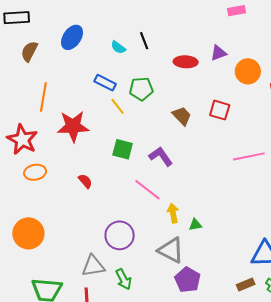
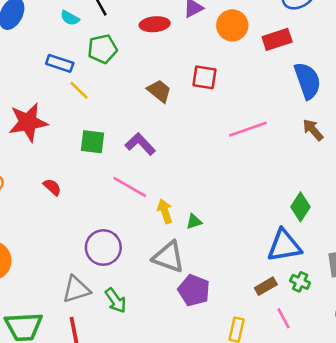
green pentagon: (141, 89) -> (102, 49), moved

